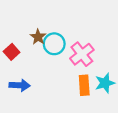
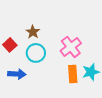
cyan circle: (54, 44) -> (36, 53), moved

